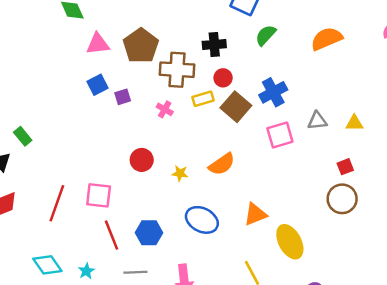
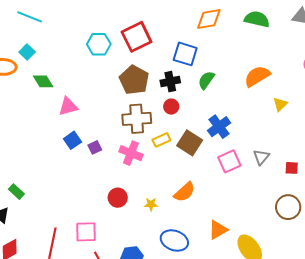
black cross: (214, 45) -> (170, 82), moved
brown pentagon: (141, 46) -> (134, 80), moved
red circle: (223, 78) -> (171, 107), moved
pink cross: (165, 109) -> (131, 153), size x1.6
gray triangle: (317, 121) -> (261, 157), moved, turned -36
yellow triangle: (354, 123) -> (280, 104), moved, turned -35
red square: (345, 167) -> (292, 168), moved, turned 32

